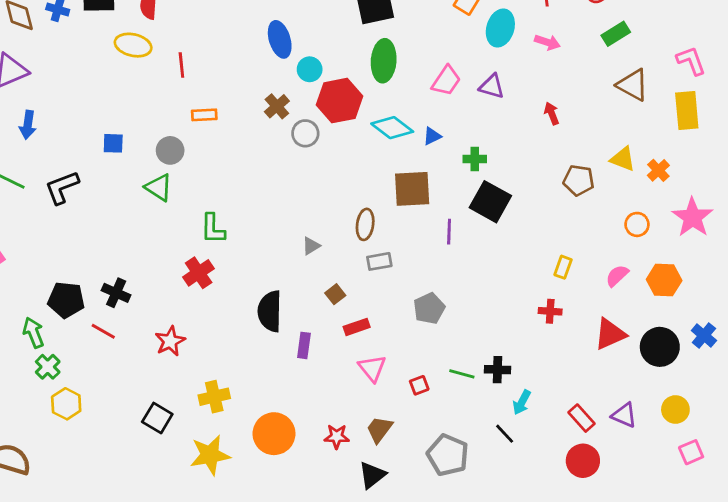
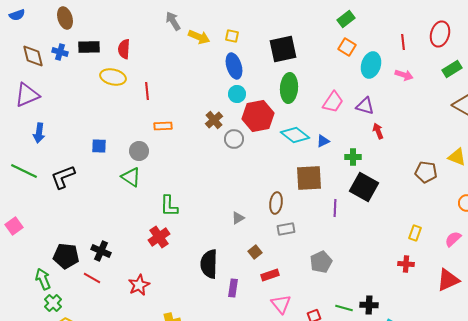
blue ellipse: (280, 39) -> (234, 66), moved
red arrow: (552, 113) -> (378, 131), moved

